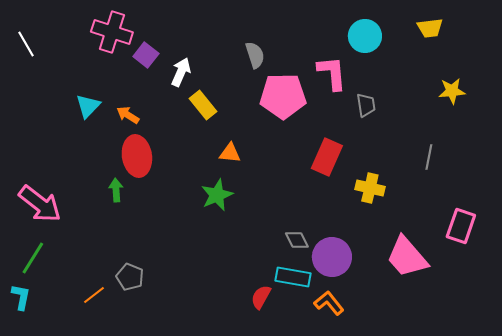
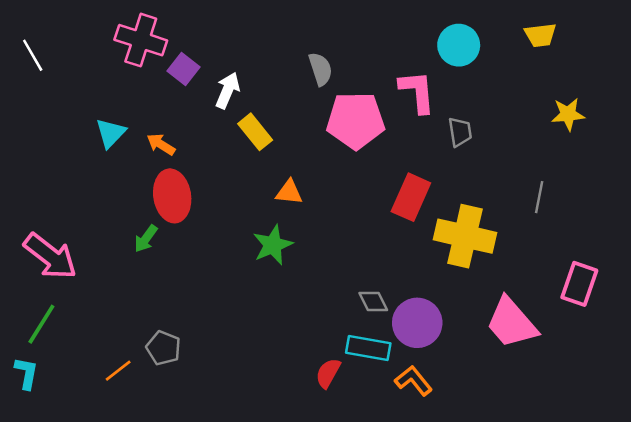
yellow cross: (370, 188) -> (465, 236), size x1.6
green arrow: (116, 190) -> (146, 239), turned -140

